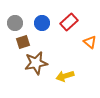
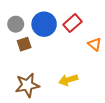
blue circle: (42, 23) -> (44, 24), size x1.5
brown star: (36, 63) -> (27, 85), moved

